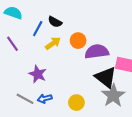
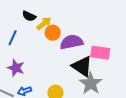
blue line: (38, 29) -> (13, 38), moved
yellow arrow: (53, 43) -> (44, 23), moved

